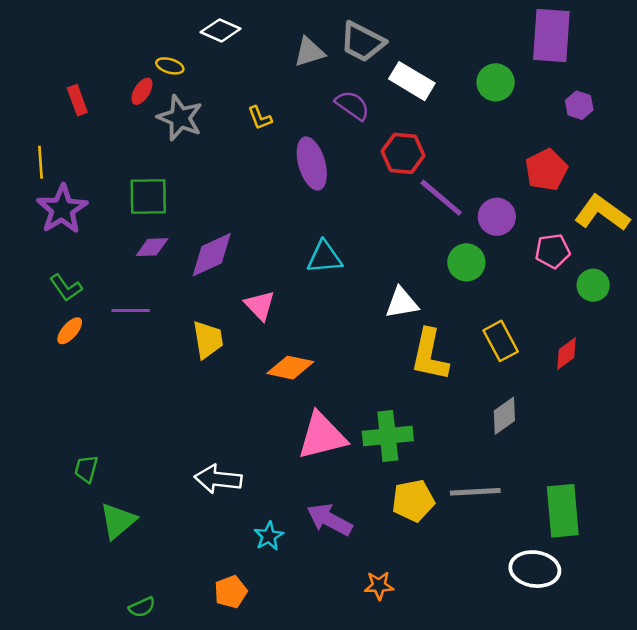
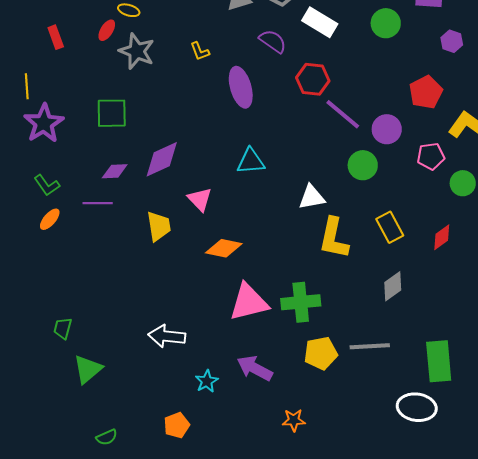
purple diamond: (152, 247) -> (115, 171), moved

